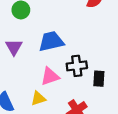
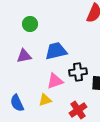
purple triangle: (14, 47) -> (24, 56), turned 49

